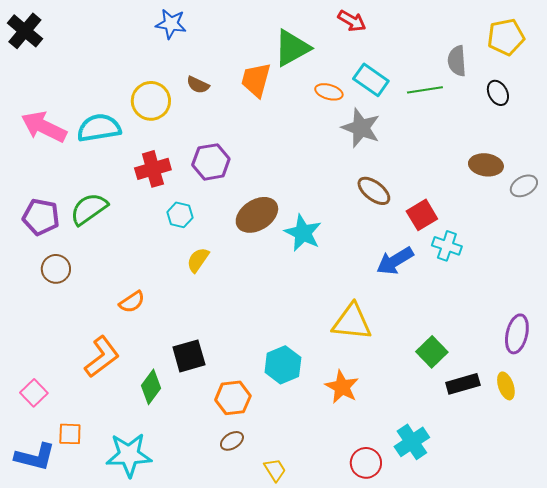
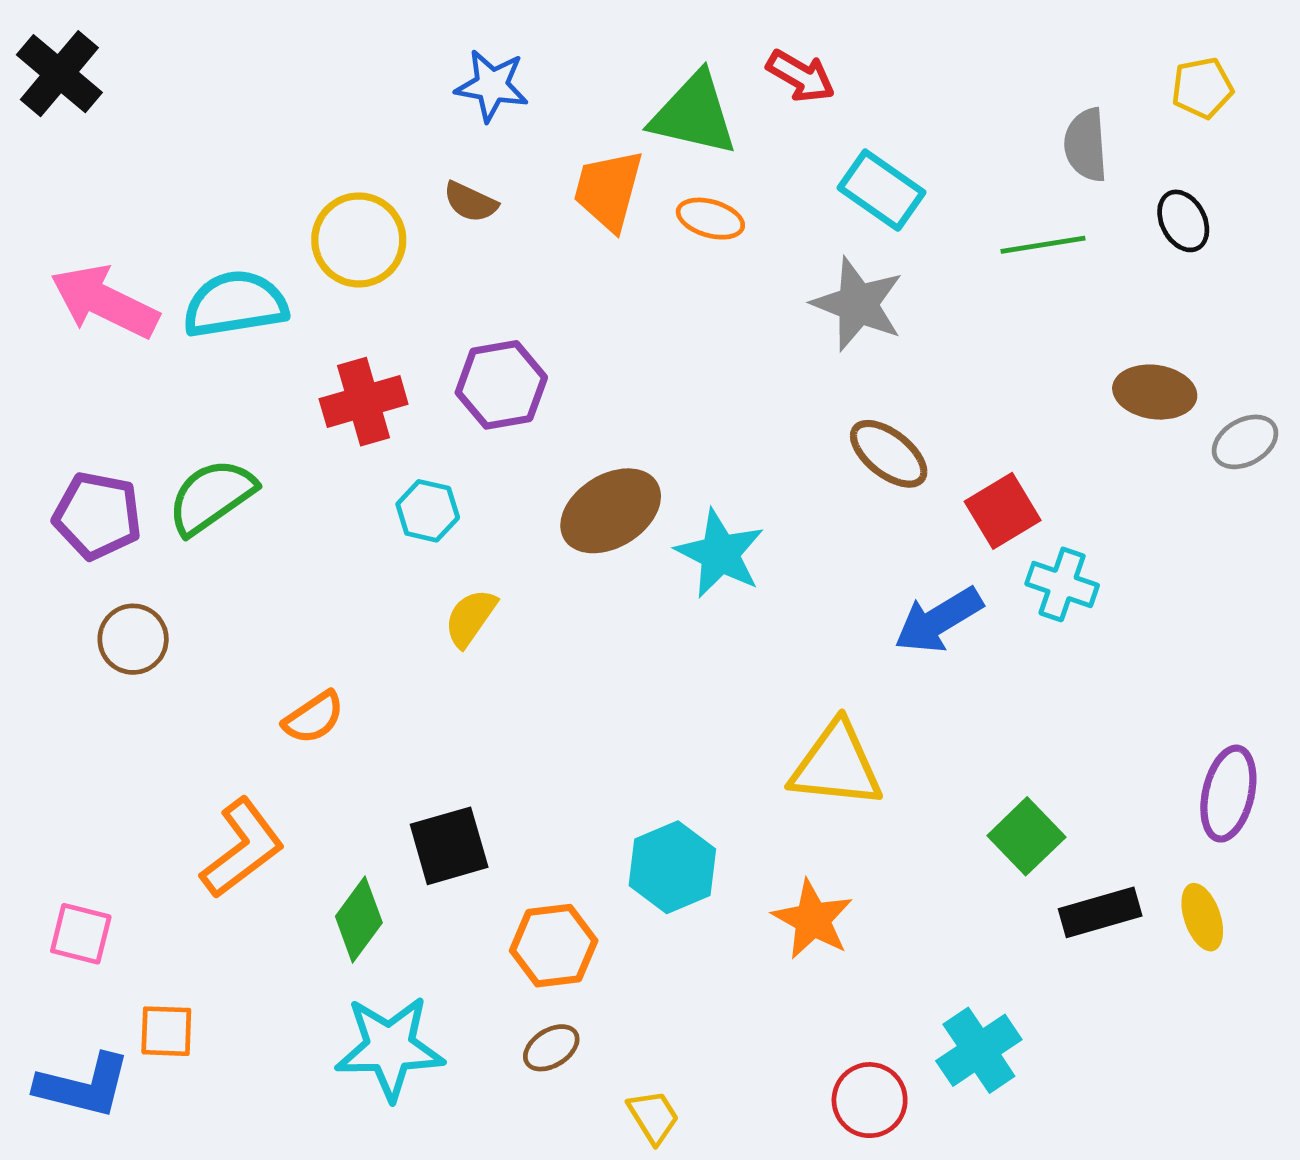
red arrow: (352, 21) -> (801, 76), moved
blue star: (171, 24) -> (492, 86), moved
yellow pentagon: (506, 37) -> (1202, 88), size x0.7
green triangle: (292, 48) -> (694, 114), turned 42
green line: (425, 90) -> (1043, 245), moved
orange ellipse: (329, 92) -> (710, 219), moved
pink square: (34, 393) -> (81, 934), turned -32
cyan star: (129, 455) -> (390, 1048), moved

